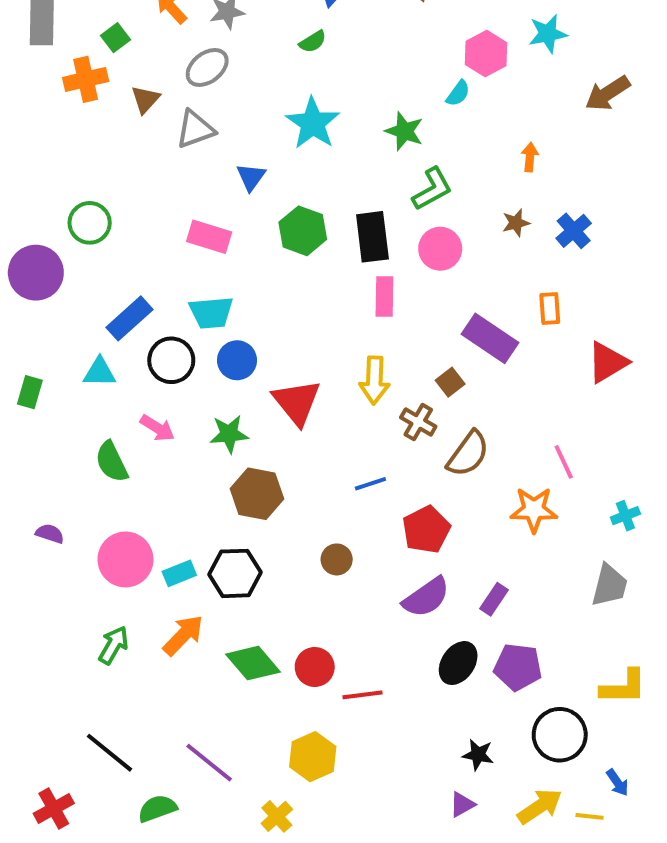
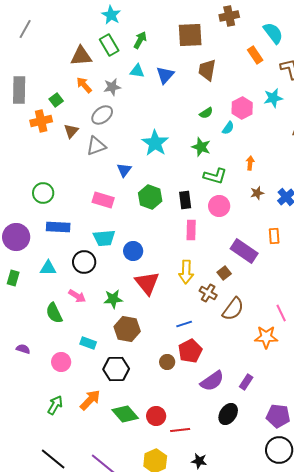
green semicircle: (313, 42) -> (206, 113), moved
orange arrow: (530, 157) -> (250, 163), moved
green L-shape: (432, 189) -> (215, 176), turned 45
black rectangle: (372, 237) -> (185, 200), size x0.7
purple circle: (36, 273) -> (16, 237), moved
blue rectangle: (129, 318) -> (58, 227), moved, turned 45
blue circle: (237, 360) -> (133, 251), moved
red pentagon: (426, 530) -> (190, 351), moved
pink circle: (125, 559) -> (61, 362), size x0.7
cyan rectangle: (179, 573) -> (88, 343), moved, turned 42
purple pentagon: (518, 667) -> (278, 416), moved
black star: (478, 755) -> (199, 461), moved

